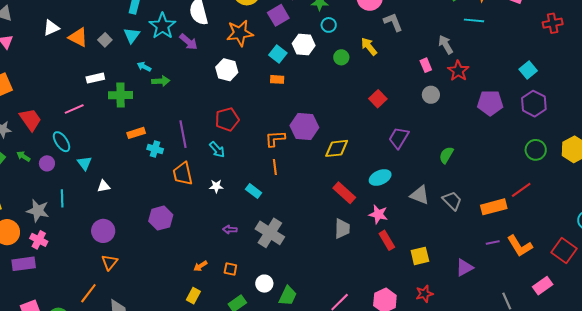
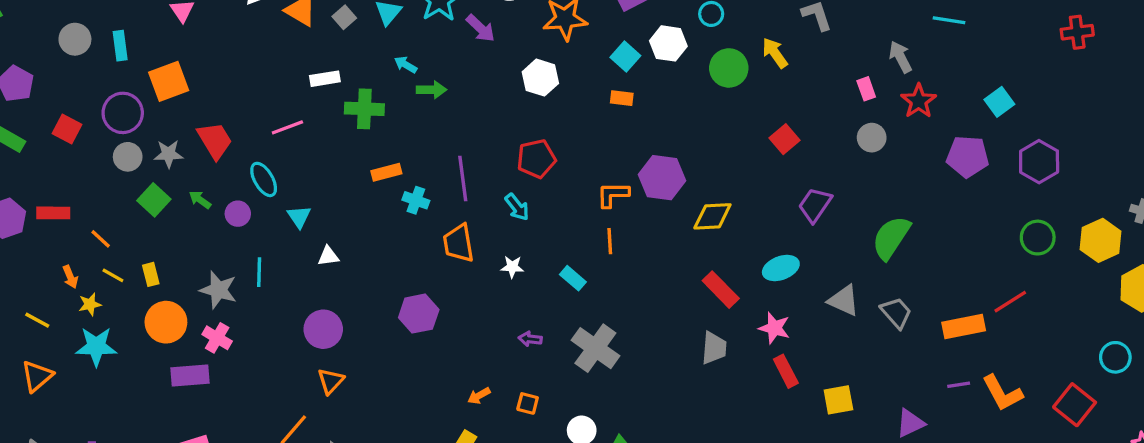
green circle: (341, 57) -> (729, 68), size x1.5
cyan square: (528, 70) -> (999, 102), moved
green semicircle: (446, 155) -> (891, 238), size x1.6

